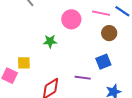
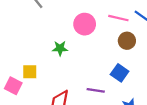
blue square: (103, 62) -> (120, 73), turned -35

